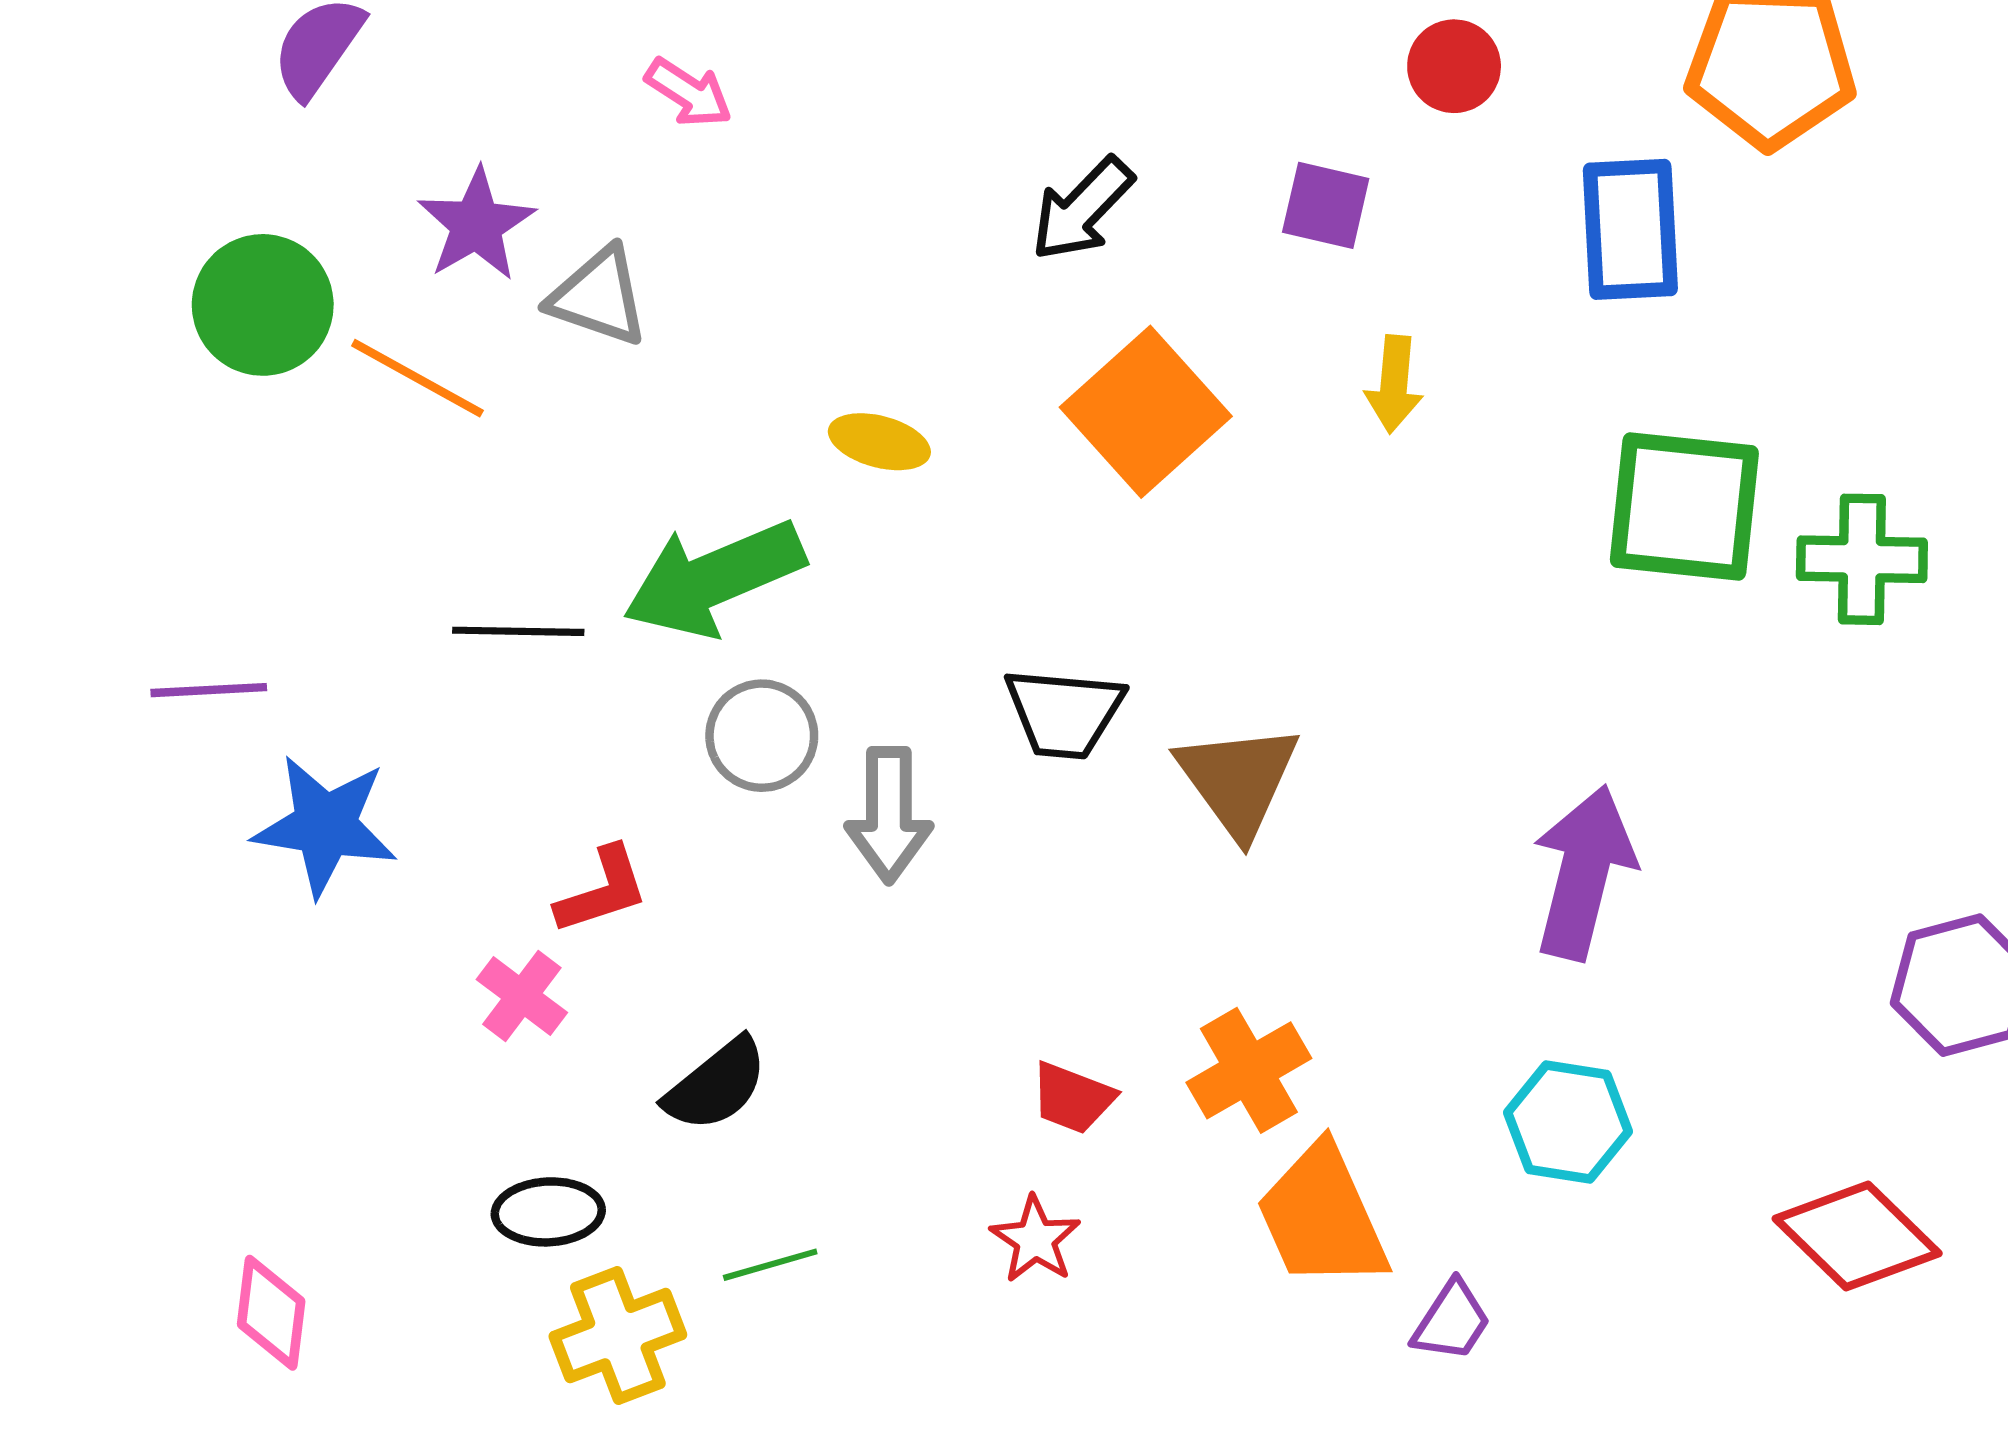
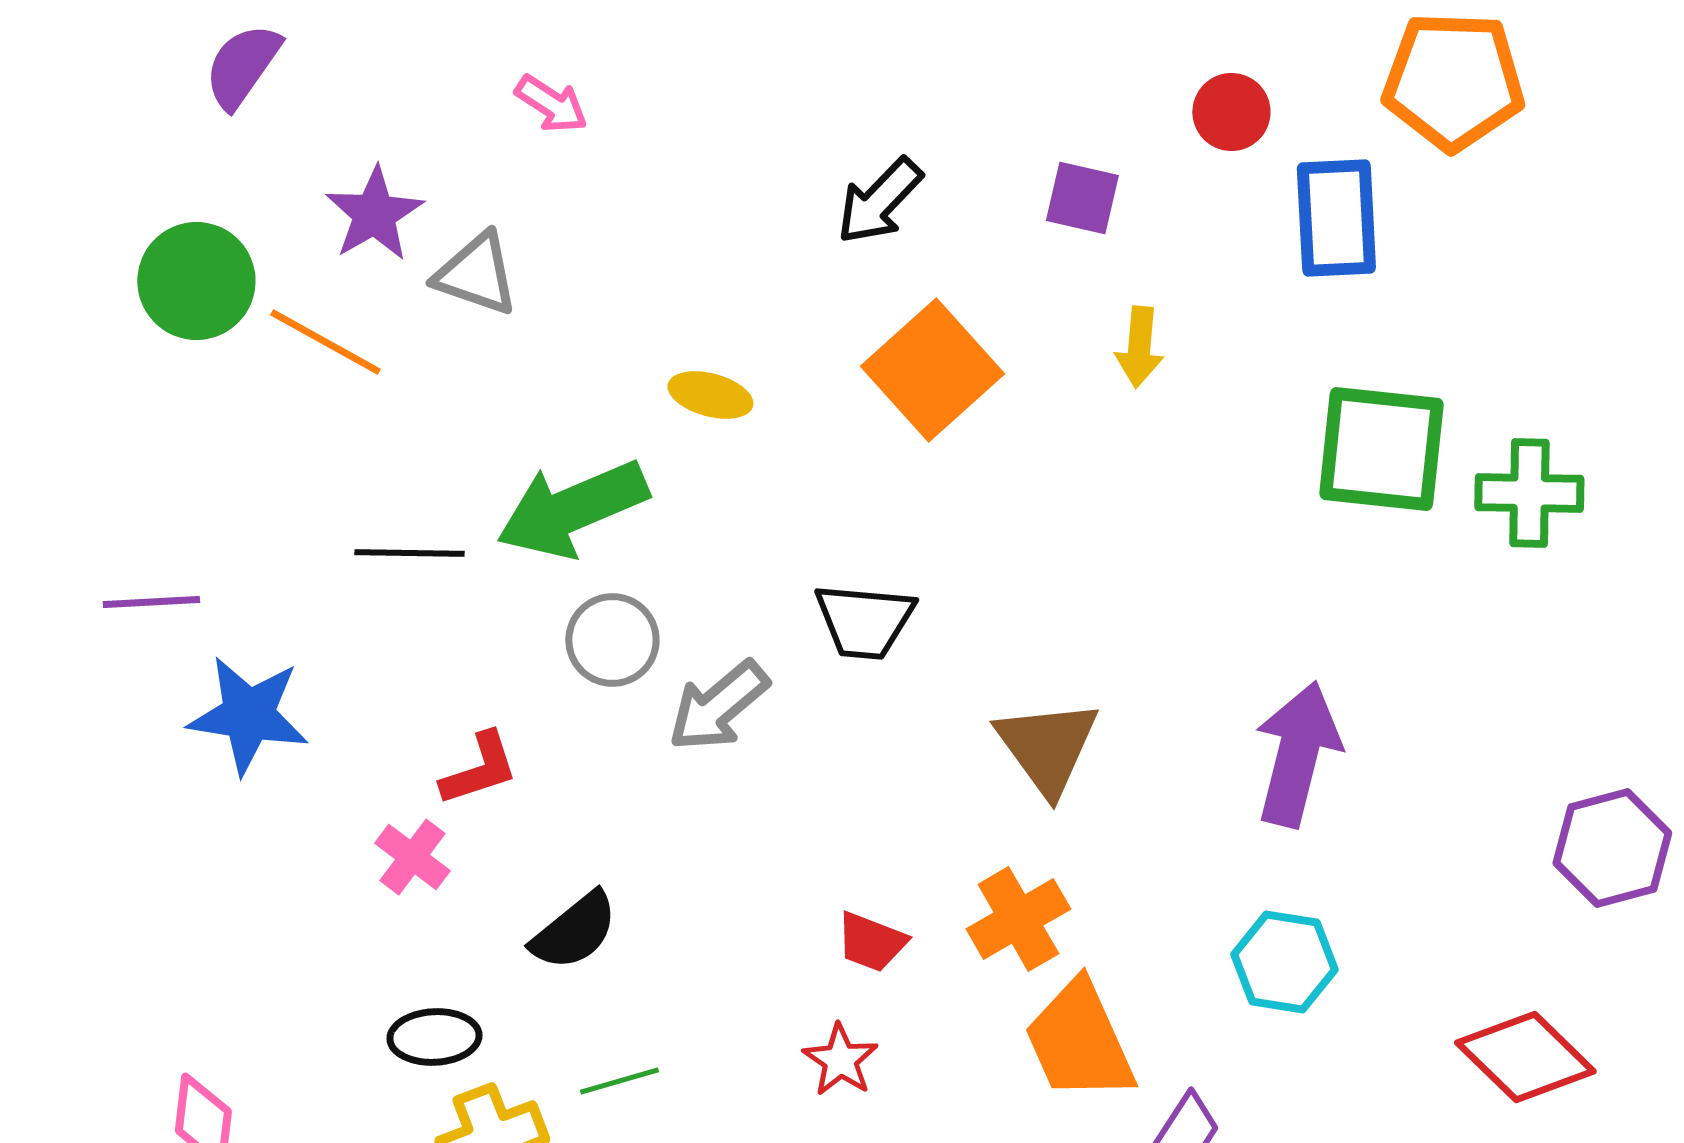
red circle: (1454, 66) -> (1231, 112), moved
brown triangle: (1238, 780) -> (1047, 747), moved
gray arrow: (889, 815) -> (718, 706), turned 50

